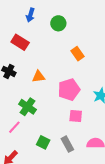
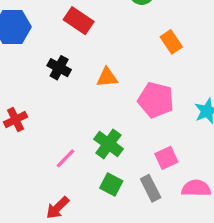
pink pentagon: (69, 90) -> (156, 100), turned 30
green cross: (27, 107) -> (108, 144), moved
pink square: (76, 116) -> (166, 158), moved, turned -32

